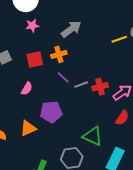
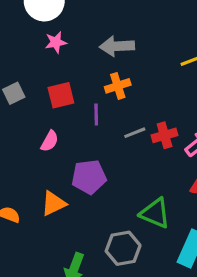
gray arrow: (71, 29) -> (117, 46), turned -145
orange cross: (59, 54) -> (118, 86), moved
purple line: (63, 77) -> (96, 115), moved, turned 48

